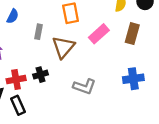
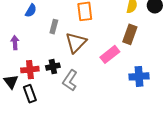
pink rectangle: (99, 34) -> (110, 54), moved
brown rectangle: (132, 34) -> (130, 34), moved
gray L-shape: (84, 86) -> (70, 81), moved, turned 100

